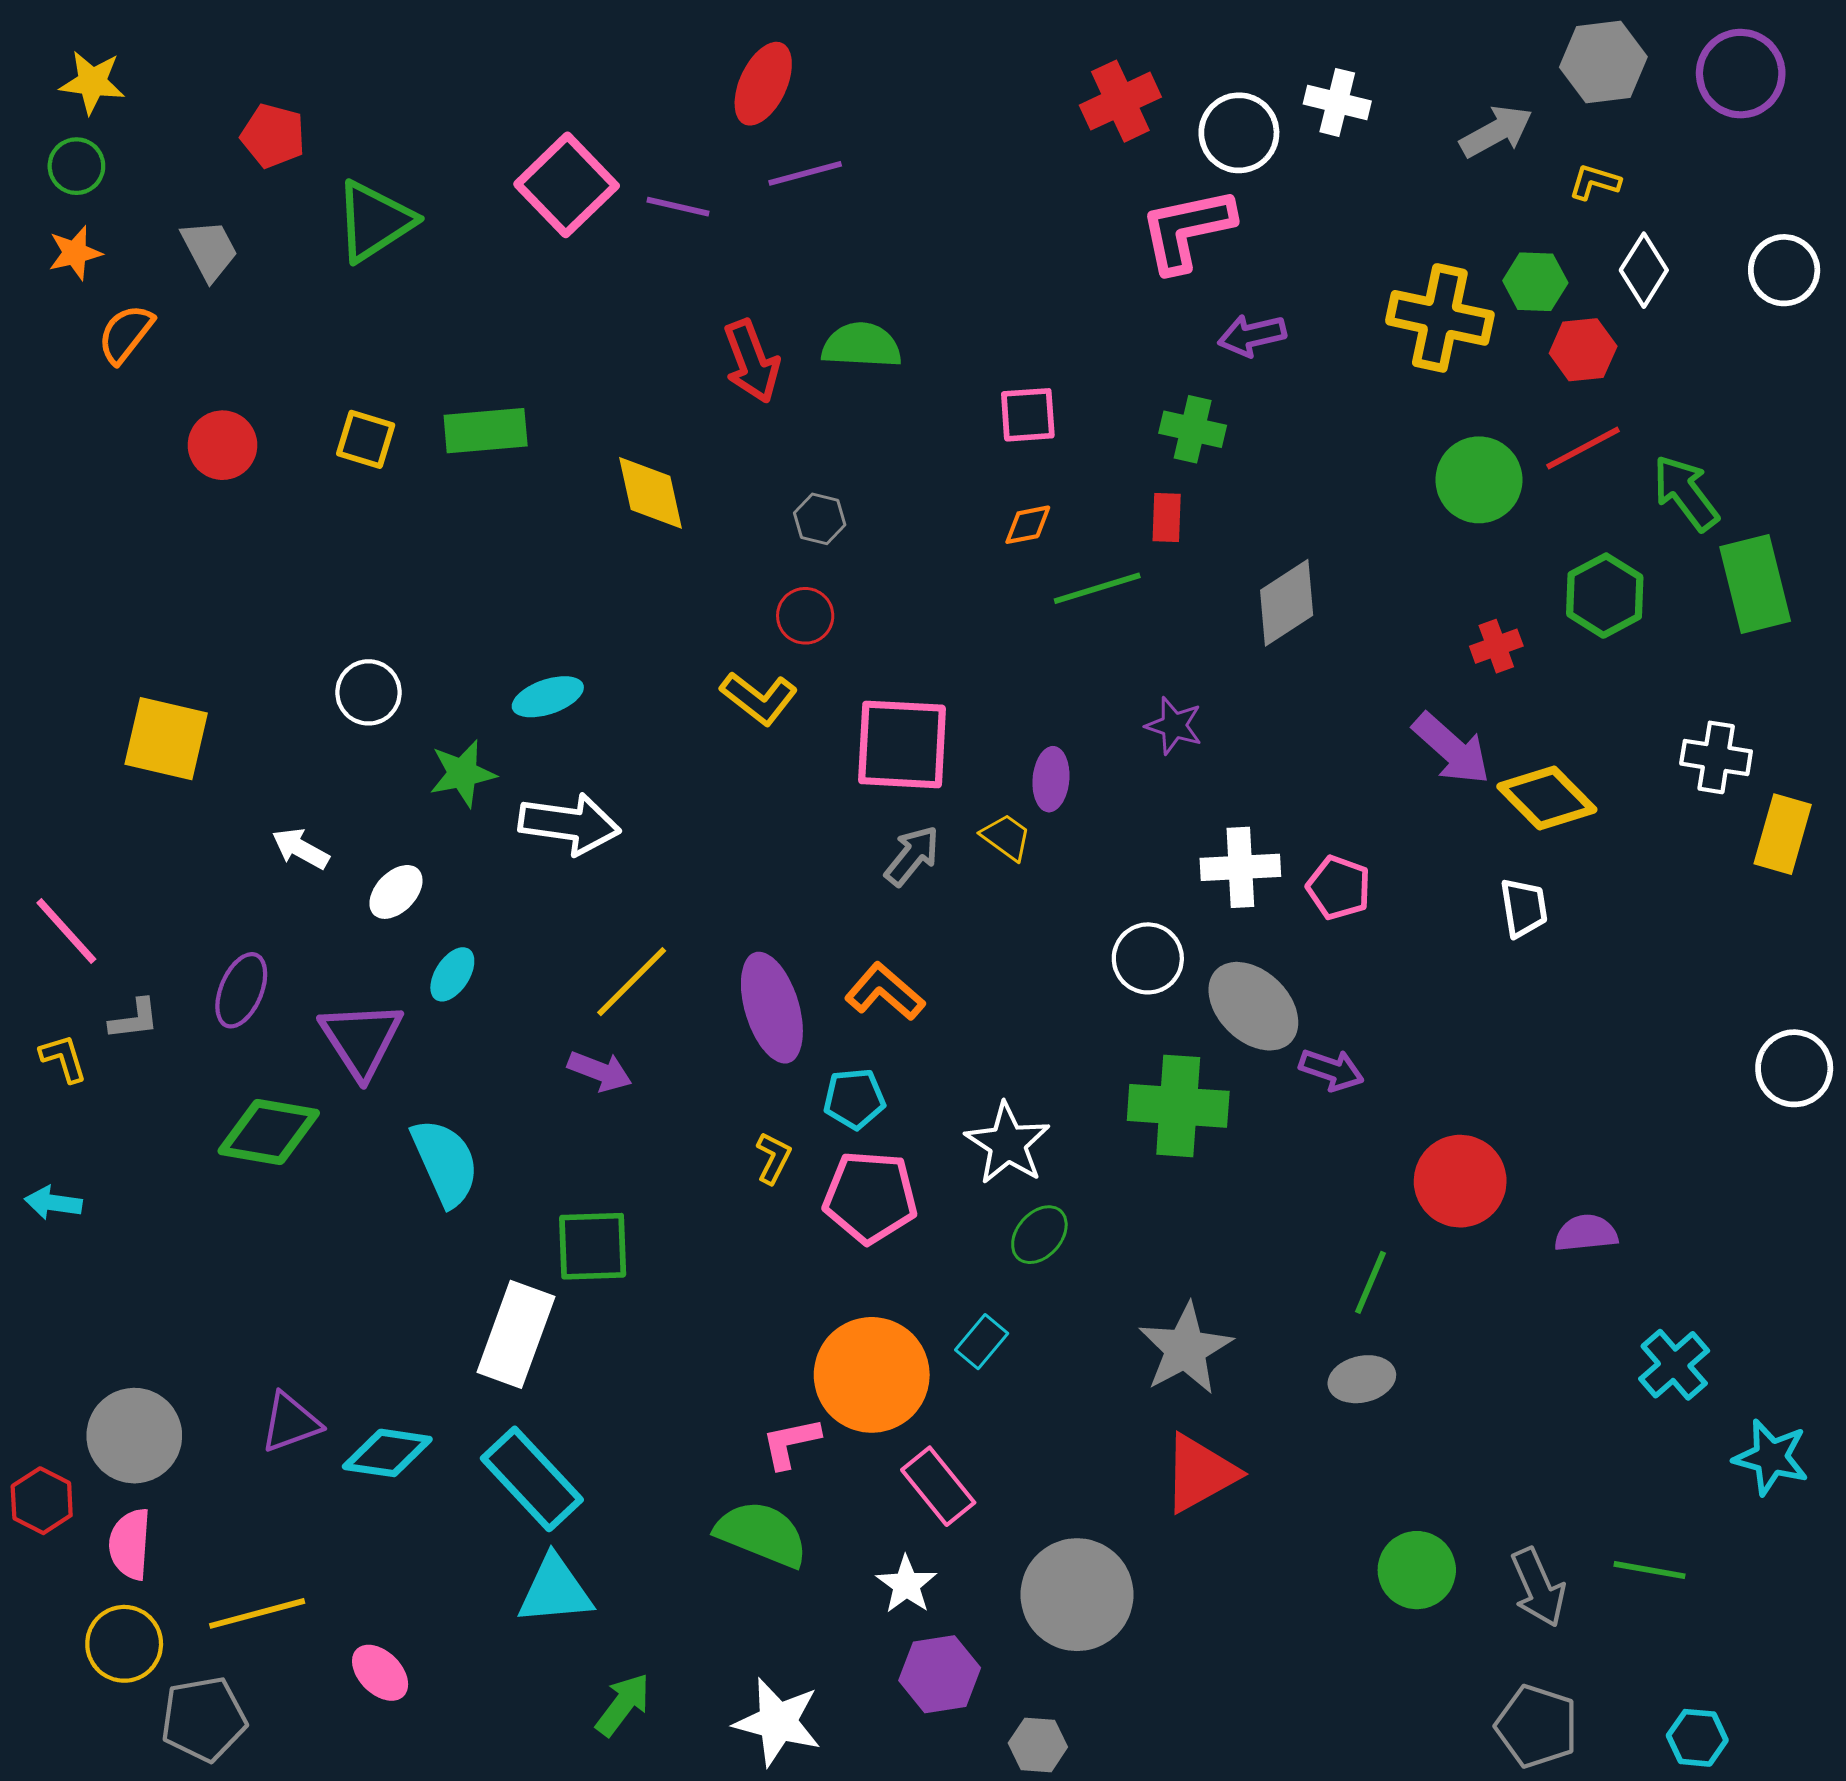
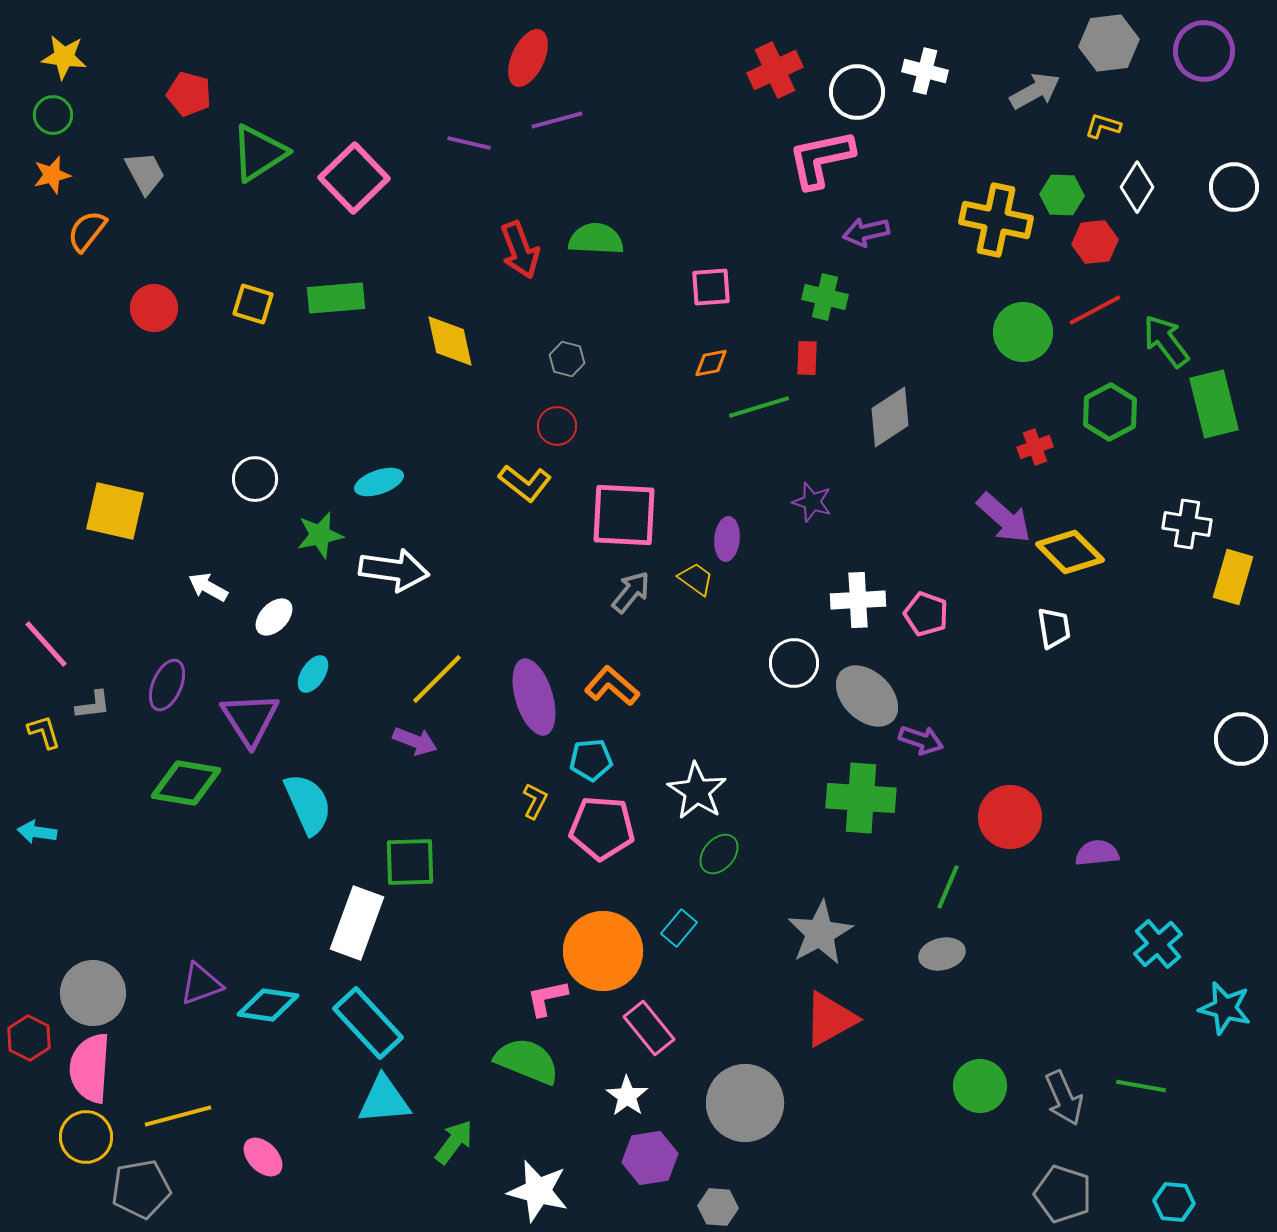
pink square: (567, 185) -> (354, 178), moved
green cross: (1178, 1106) -> (861, 798), moved
pink semicircle: (130, 1544) -> (90, 1068), size x1.4
green arrow: (623, 1705) -> (454, 1142), moved

